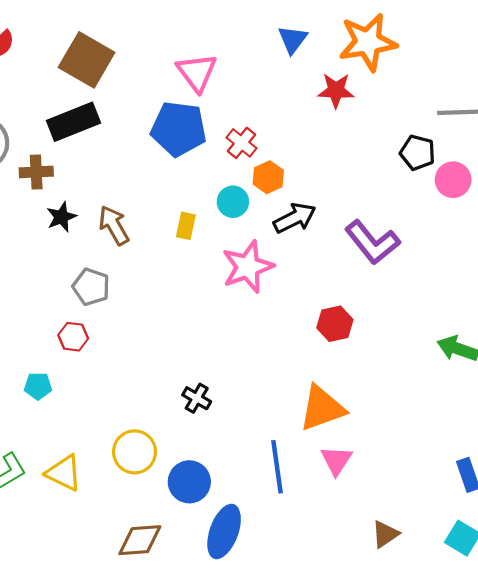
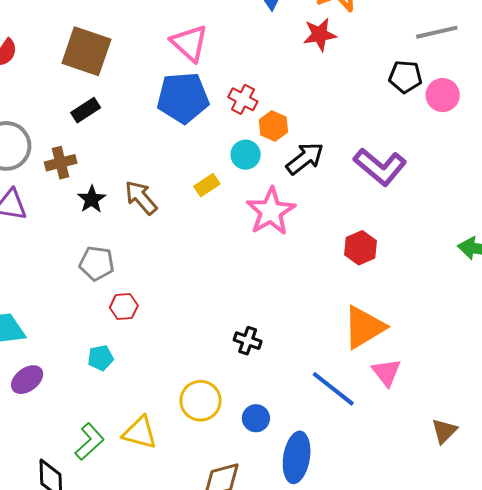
black rectangle: (74, 122) -> (86, 110), size x0.6
yellow rectangle: (186, 226) -> (207, 185), turned 55
gray pentagon: (91, 287) -> (97, 263), moved
blue line: (277, 467) -> (333, 389), turned -33
blue circle: (189, 482) -> (256, 418), size x0.7

